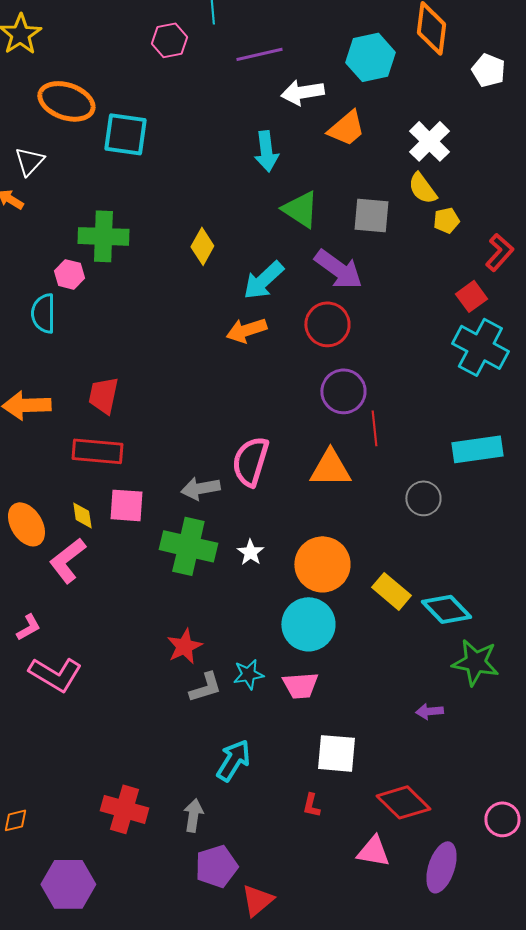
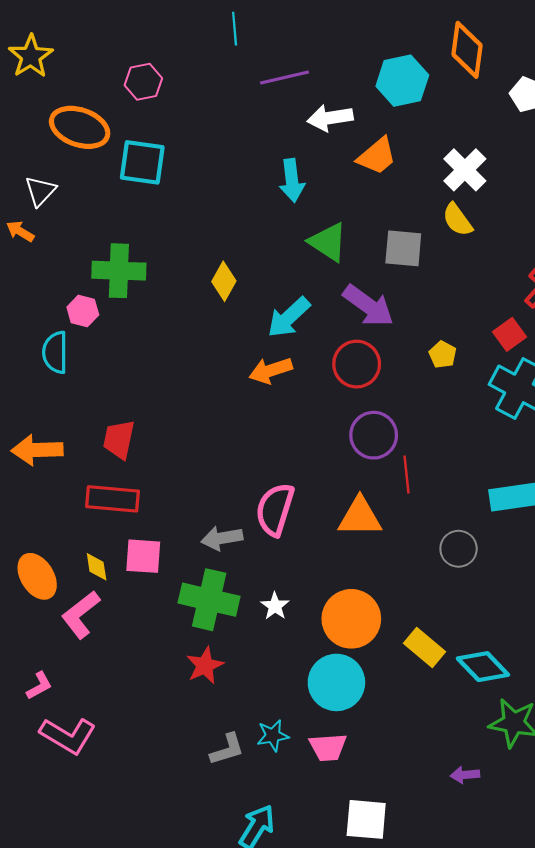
pink hexagon: (169, 40) -> (143, 82), moved
yellow pentagon: (446, 220) -> (443, 355), moved, turned -30
red star: (184, 646) -> (205, 666), moved

